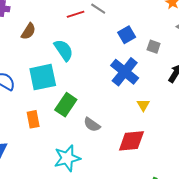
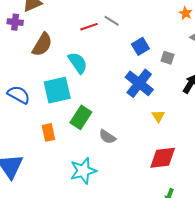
brown semicircle: (28, 31) -> (42, 45), size x1.4
red diamond: (131, 141) -> (163, 158), moved

